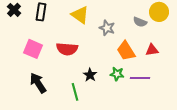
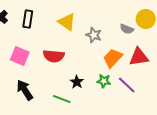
red triangle: (152, 50) -> (139, 57), size x1.5
orange trapezoid: (126, 51) -> (113, 58), turned 75
purple line: (140, 78) -> (127, 85), turned 42
green line: (75, 92) -> (62, 99), turned -54

